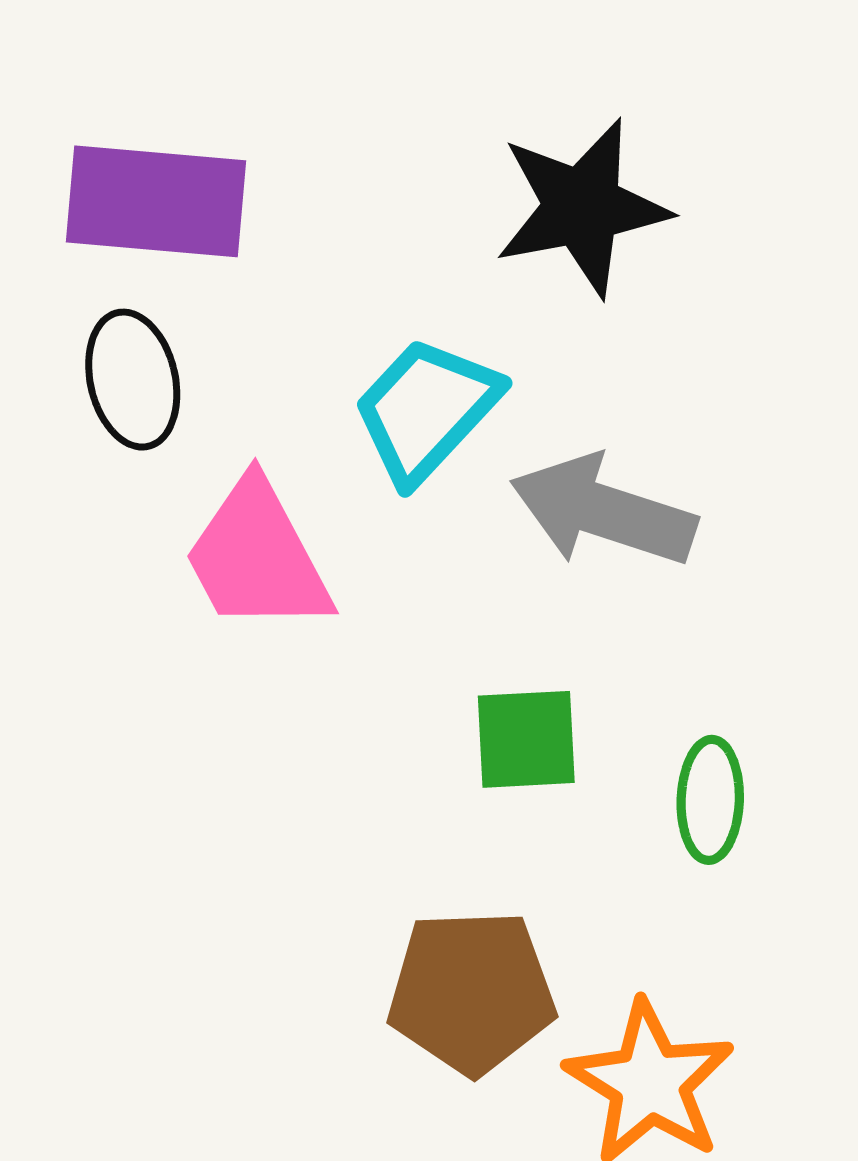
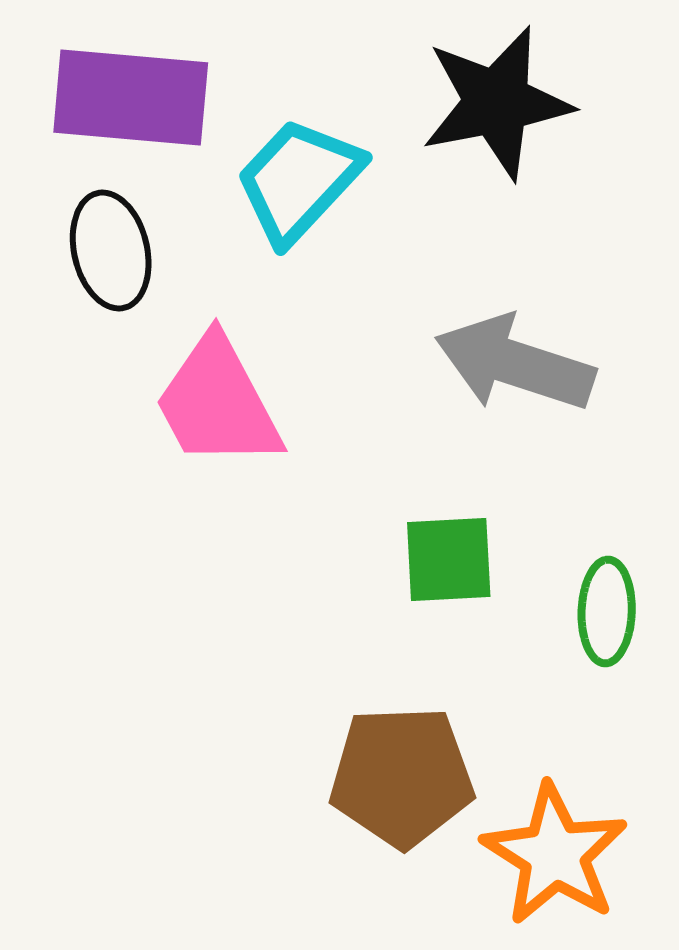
cyan trapezoid: (426, 410) -> (299, 181), moved

